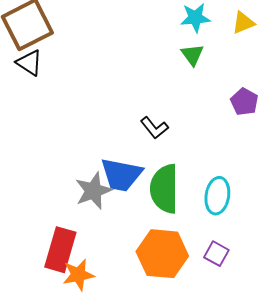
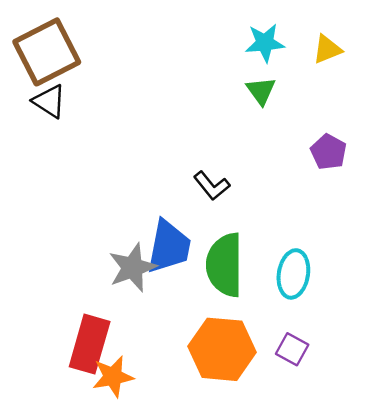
blue trapezoid: (121, 175) -> (169, 247), turned -90

